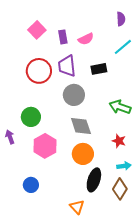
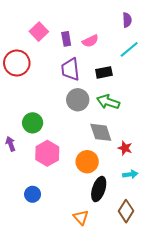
red circle: (39, 71) -> (17, 63), moved
green arrow: (120, 107) -> (108, 102), moved
gray diamond: (81, 126) -> (101, 132), moved
brown diamond: (120, 189) -> (126, 211), moved

